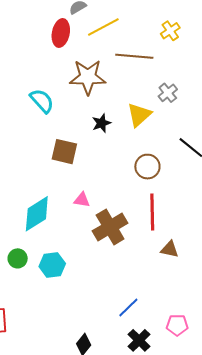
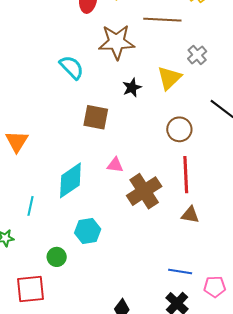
brown triangle: (170, 249) -> (190, 215), moved
green circle: (18, 258) -> (57, 257), moved
blue line: (128, 308) -> (180, 271), moved, turned 55

